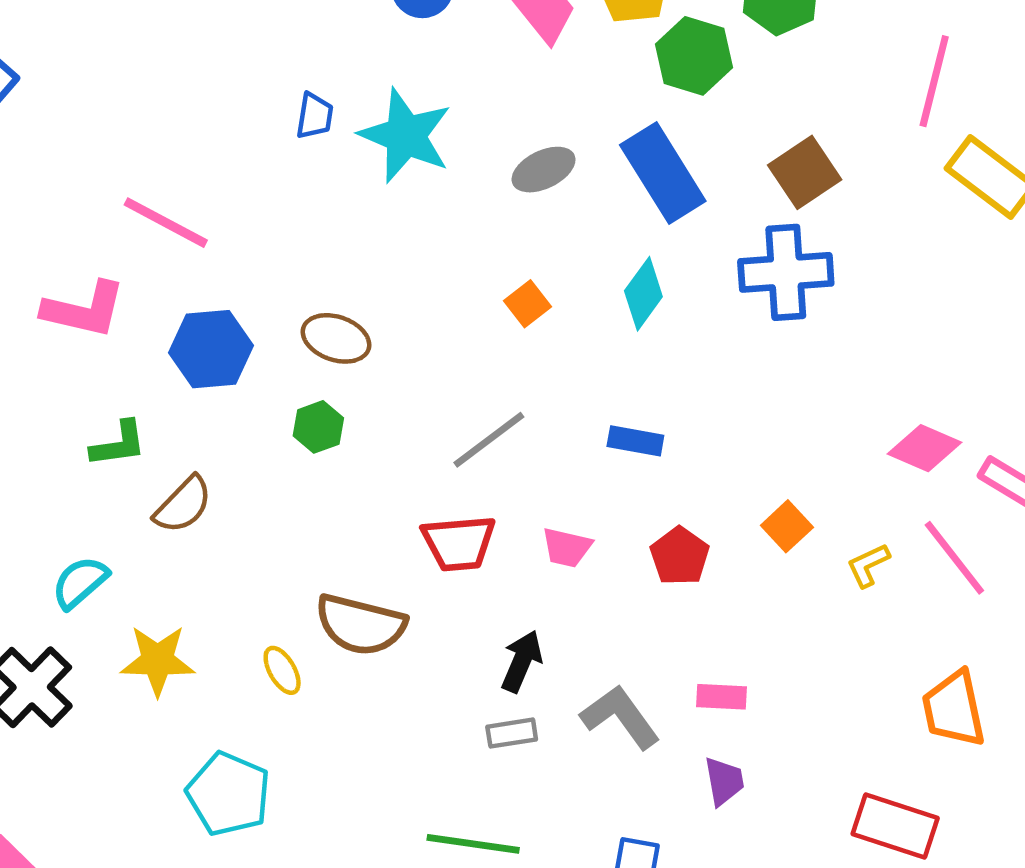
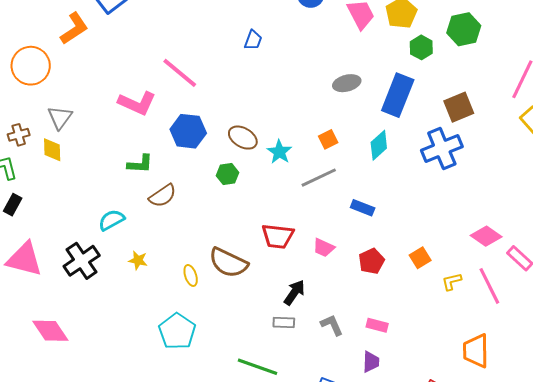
green hexagon: (694, 56) -> (421, 47), size x0.7
cyan star: (406, 136) -> (279, 152), moved, size x0.6
blue rectangle: (663, 173) -> (398, 95), turned 42
blue cross: (786, 272) -> (442, 149), turned -30
gray line: (489, 440) -> (319, 178), moved
yellow star: (158, 660) -> (138, 260), size x0.6
gray L-shape: (620, 717) -> (332, 325), size x0.7
cyan pentagon: (229, 794) -> (177, 331), moved

